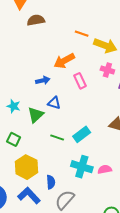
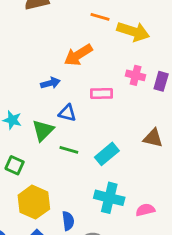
pink cross: (107, 70) -> (136, 75), moved
pink rectangle: (80, 81) -> (102, 93), moved, turned -63
green line: (57, 138) -> (69, 150), moved
pink semicircle: (105, 169) -> (145, 210), moved

